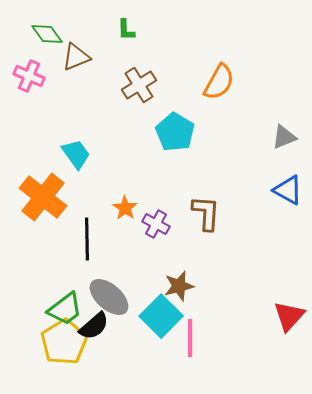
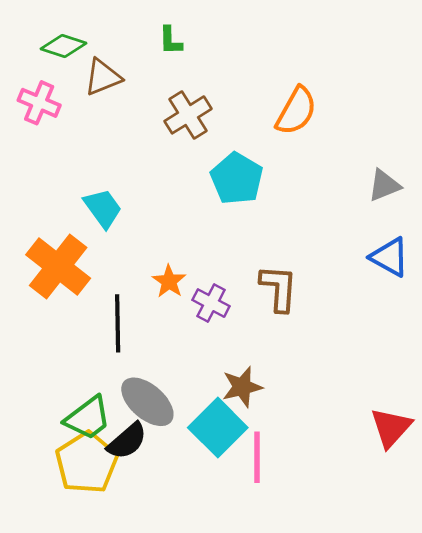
green diamond: (47, 34) -> (64, 46), turned -36

